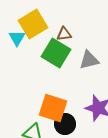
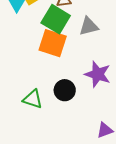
orange square: (53, 108) -> (53, 43), moved

